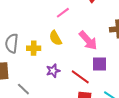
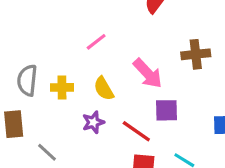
pink line: (63, 13) -> (96, 42), moved
yellow semicircle: (55, 38) -> (104, 89), moved

